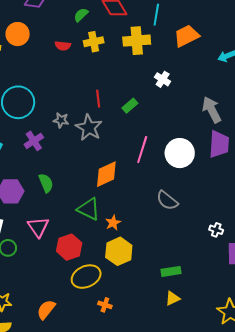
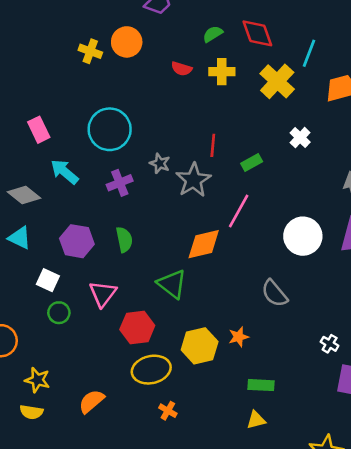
yellow cross: (137, 41) -> (277, 81), turned 36
pink line: (142, 150) -> (239, 211), moved
orange star: (113, 223) -> (239, 337), moved

